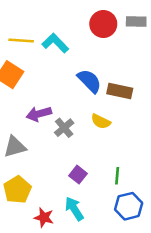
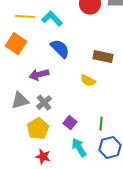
blue semicircle: (89, 81) -> (60, 49), moved
gray cross: (64, 128) -> (44, 103), moved
yellow pentagon: (17, 190) -> (38, 129), moved
cyan arrow: (74, 209) -> (79, 148), moved

